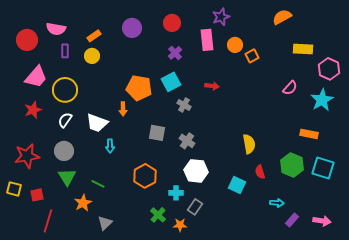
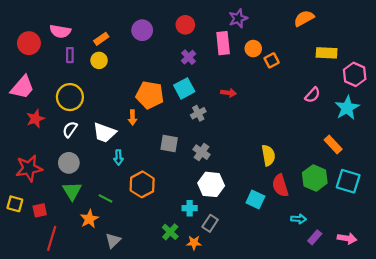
pink trapezoid: (36, 77) -> (22, 87), moved
gray cross: (184, 105) -> (198, 113), turned 32
orange rectangle: (309, 134) -> (333, 145), turned 36
red semicircle: (260, 172) -> (280, 186), size x1.5
orange hexagon: (145, 176) -> (142, 184), moved

